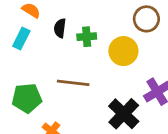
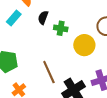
brown line: (73, 83) -> (49, 72), moved, turned 45

